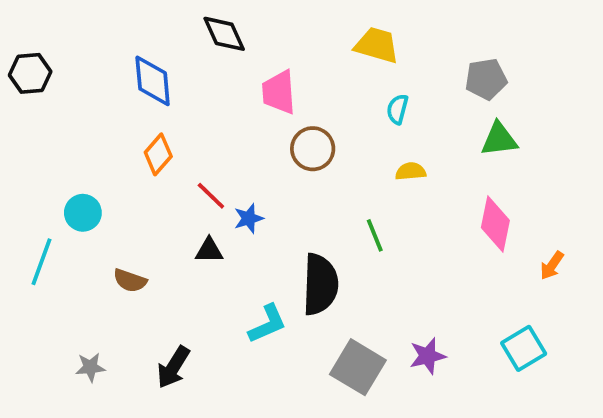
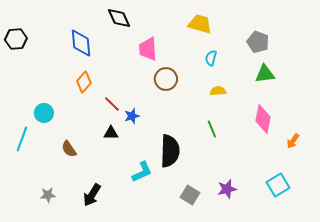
gray pentagon: (486, 79) -> (258, 42), turned 30
green line: (375, 235) -> (212, 129), moved
brown semicircle: (130, 281) -> (69, 149), turned 36
gray square: (358, 367) -> (190, 195), size x0.7

